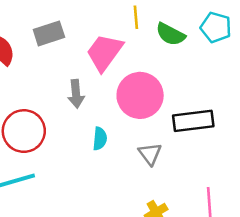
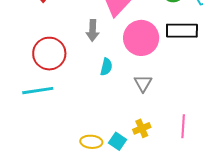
black rectangle: (193, 121) -> (182, 31), moved

